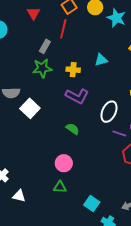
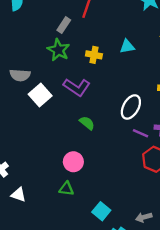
green star: (42, 68) -> (58, 50), turned 30
purple L-shape: (77, 96) -> (77, 87), moved

